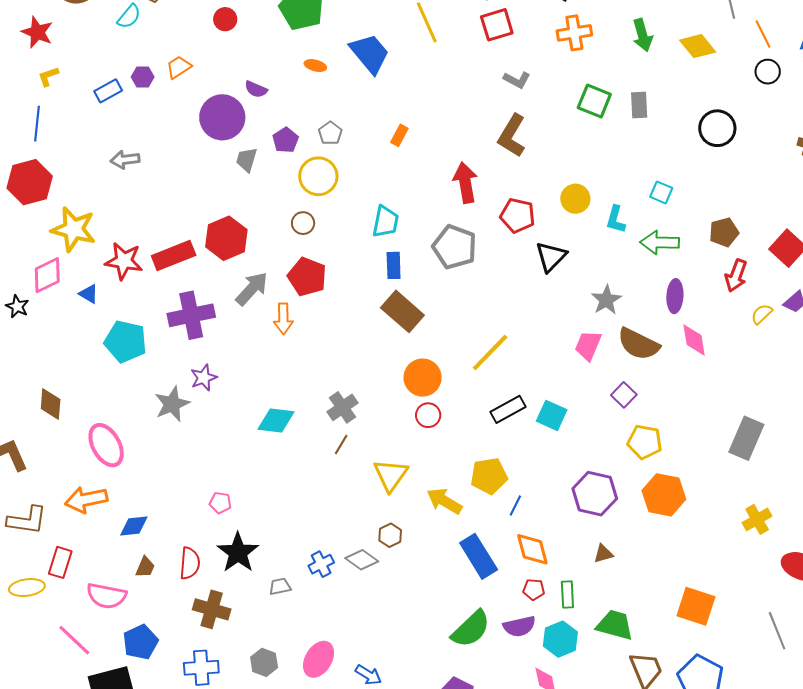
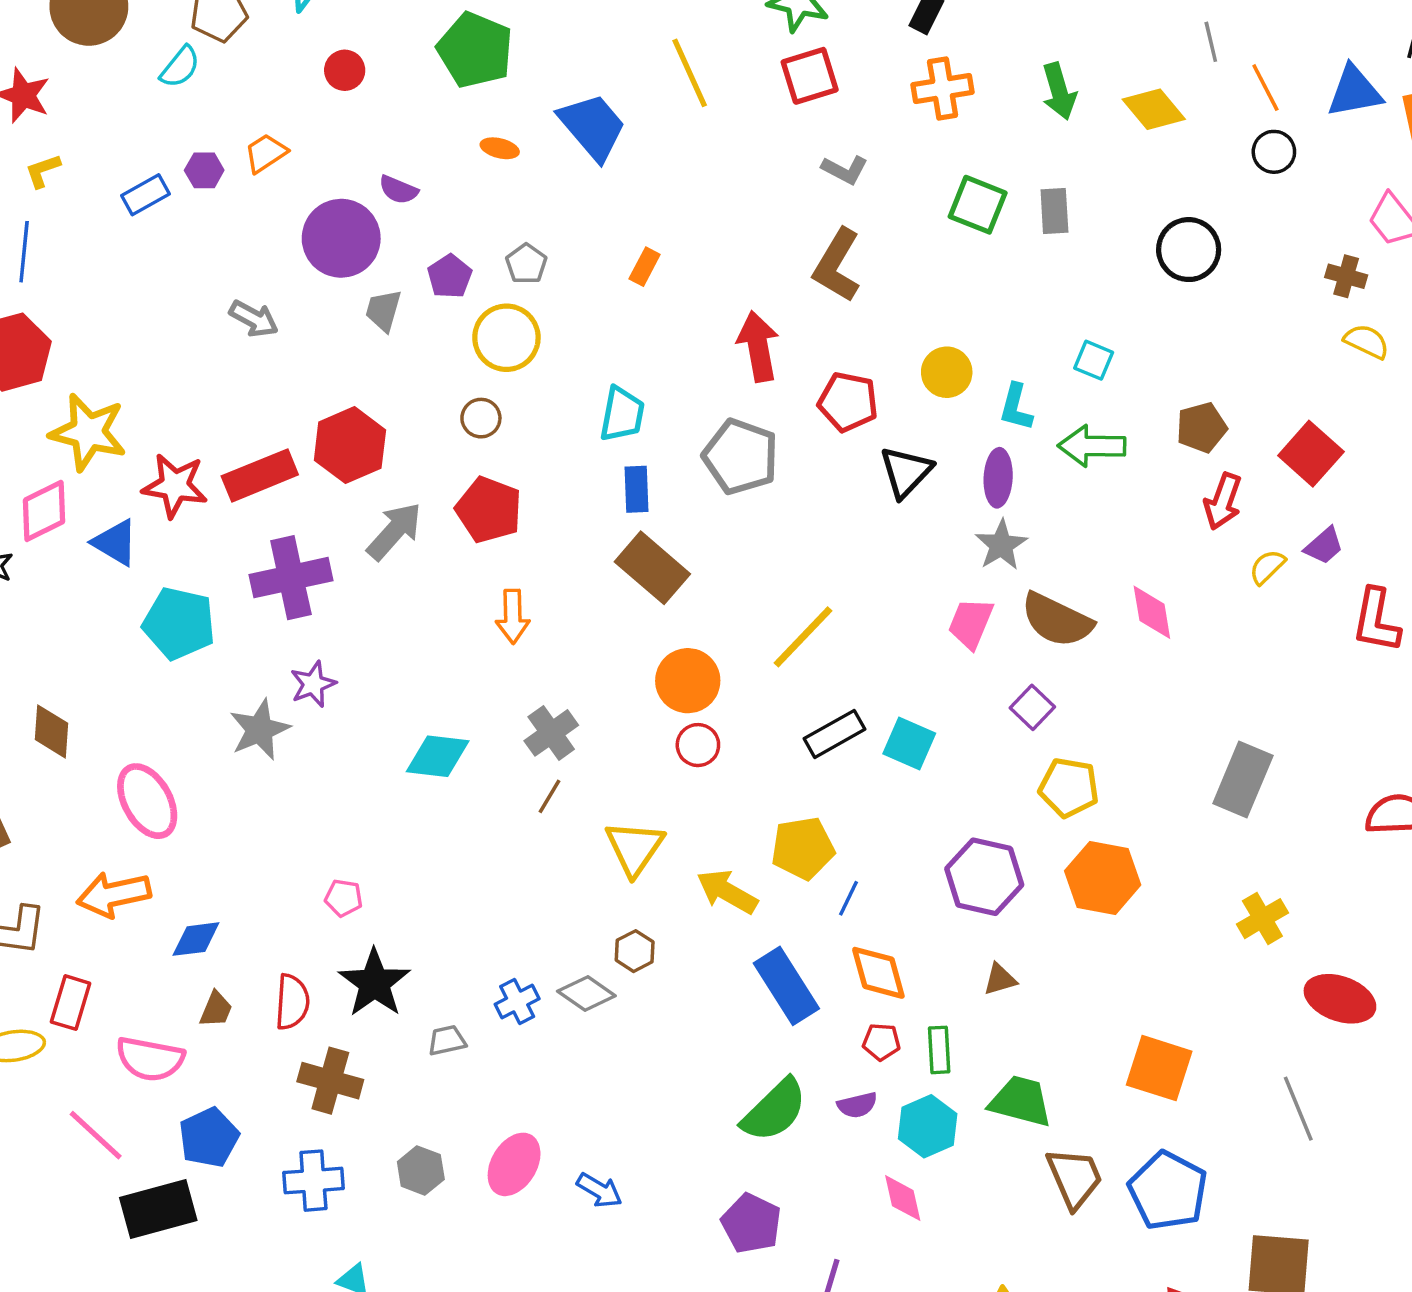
gray arrow: (125, 160) -> (254, 319), moved, turned -144
blue triangle: (89, 294) -> (115, 543), size x1.4
purple ellipse: (675, 296) -> (998, 478), moved
orange arrow: (283, 319) -> (513, 616), moved
purple semicircle: (519, 626) -> (857, 1105), size x0.7

